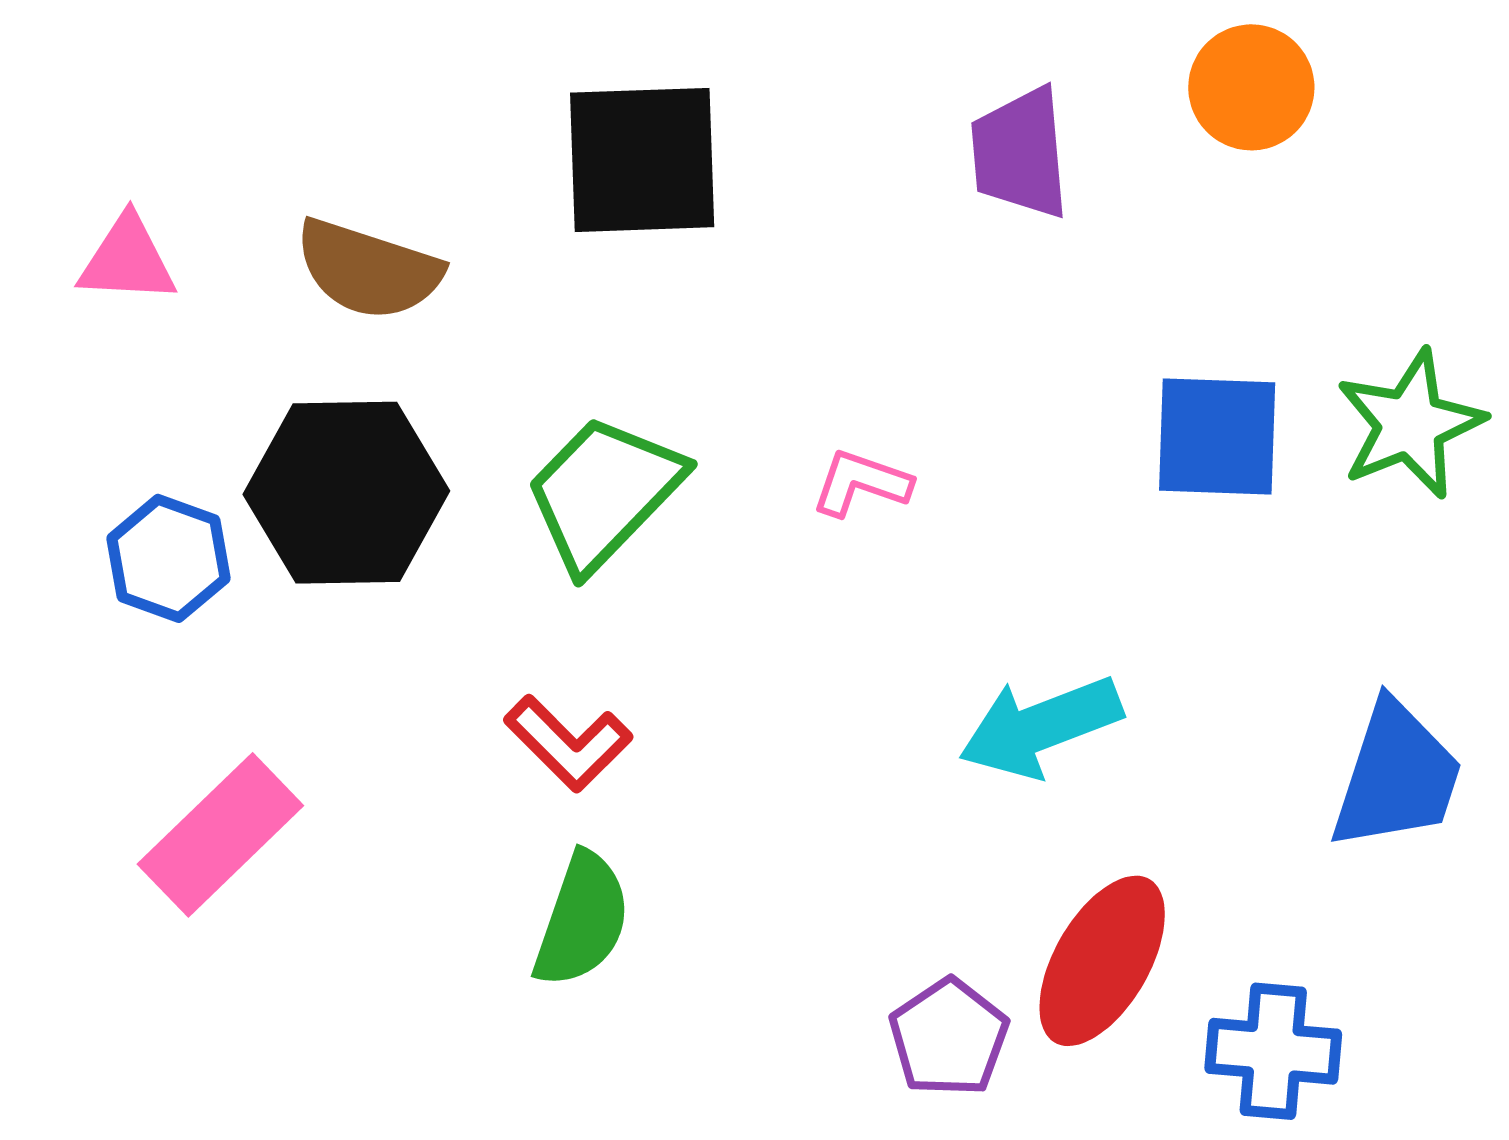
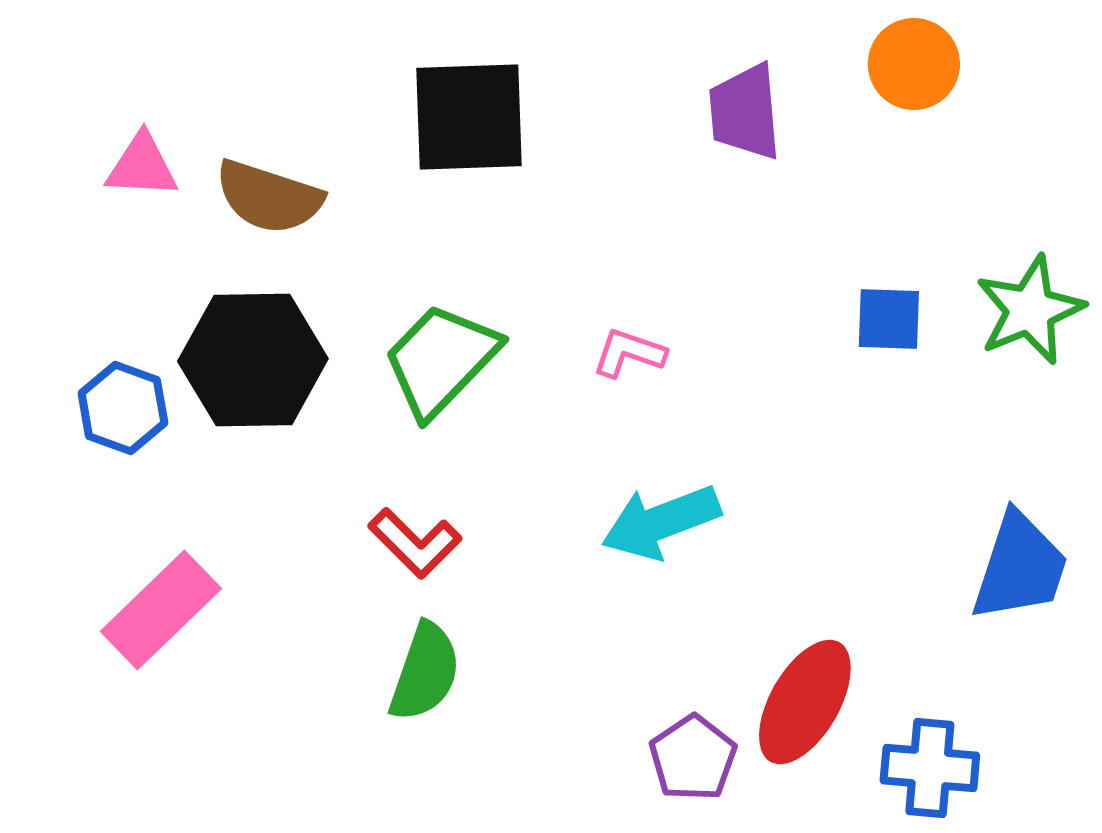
pink triangle: (127, 260) -> (142, 166), moved
blue square: (1217, 437) -> (889, 319), size x0.7
cyan arrow: (1041, 727) -> (661, 522), moved

